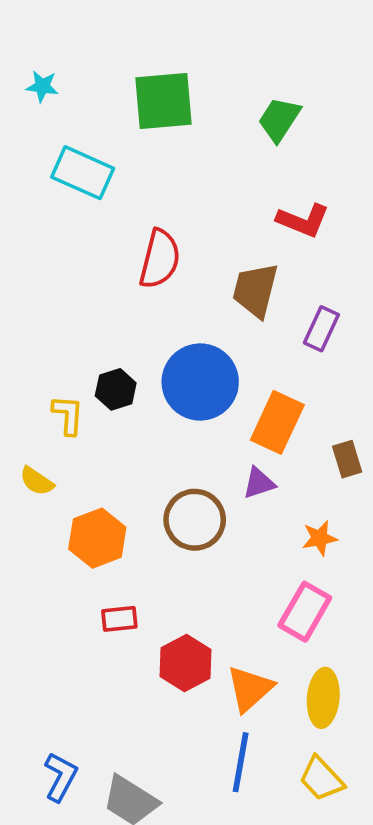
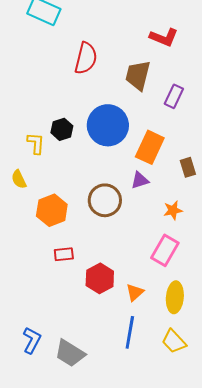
yellow semicircle: (37, 481) -> (19, 179), turned 30
orange triangle: (250, 689) -> (135, 292), size x0.7

